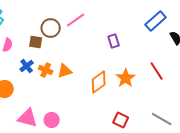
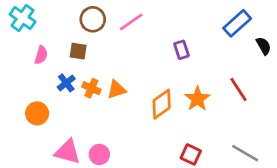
brown circle: (51, 28) -> (93, 19), moved

